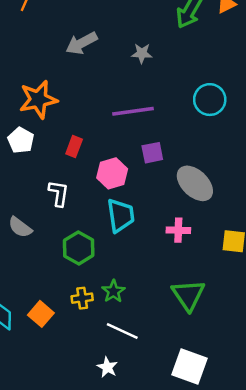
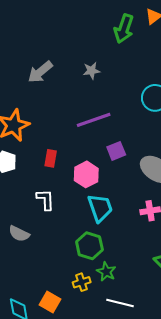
green hexagon: (79, 248) -> (89, 246), moved

